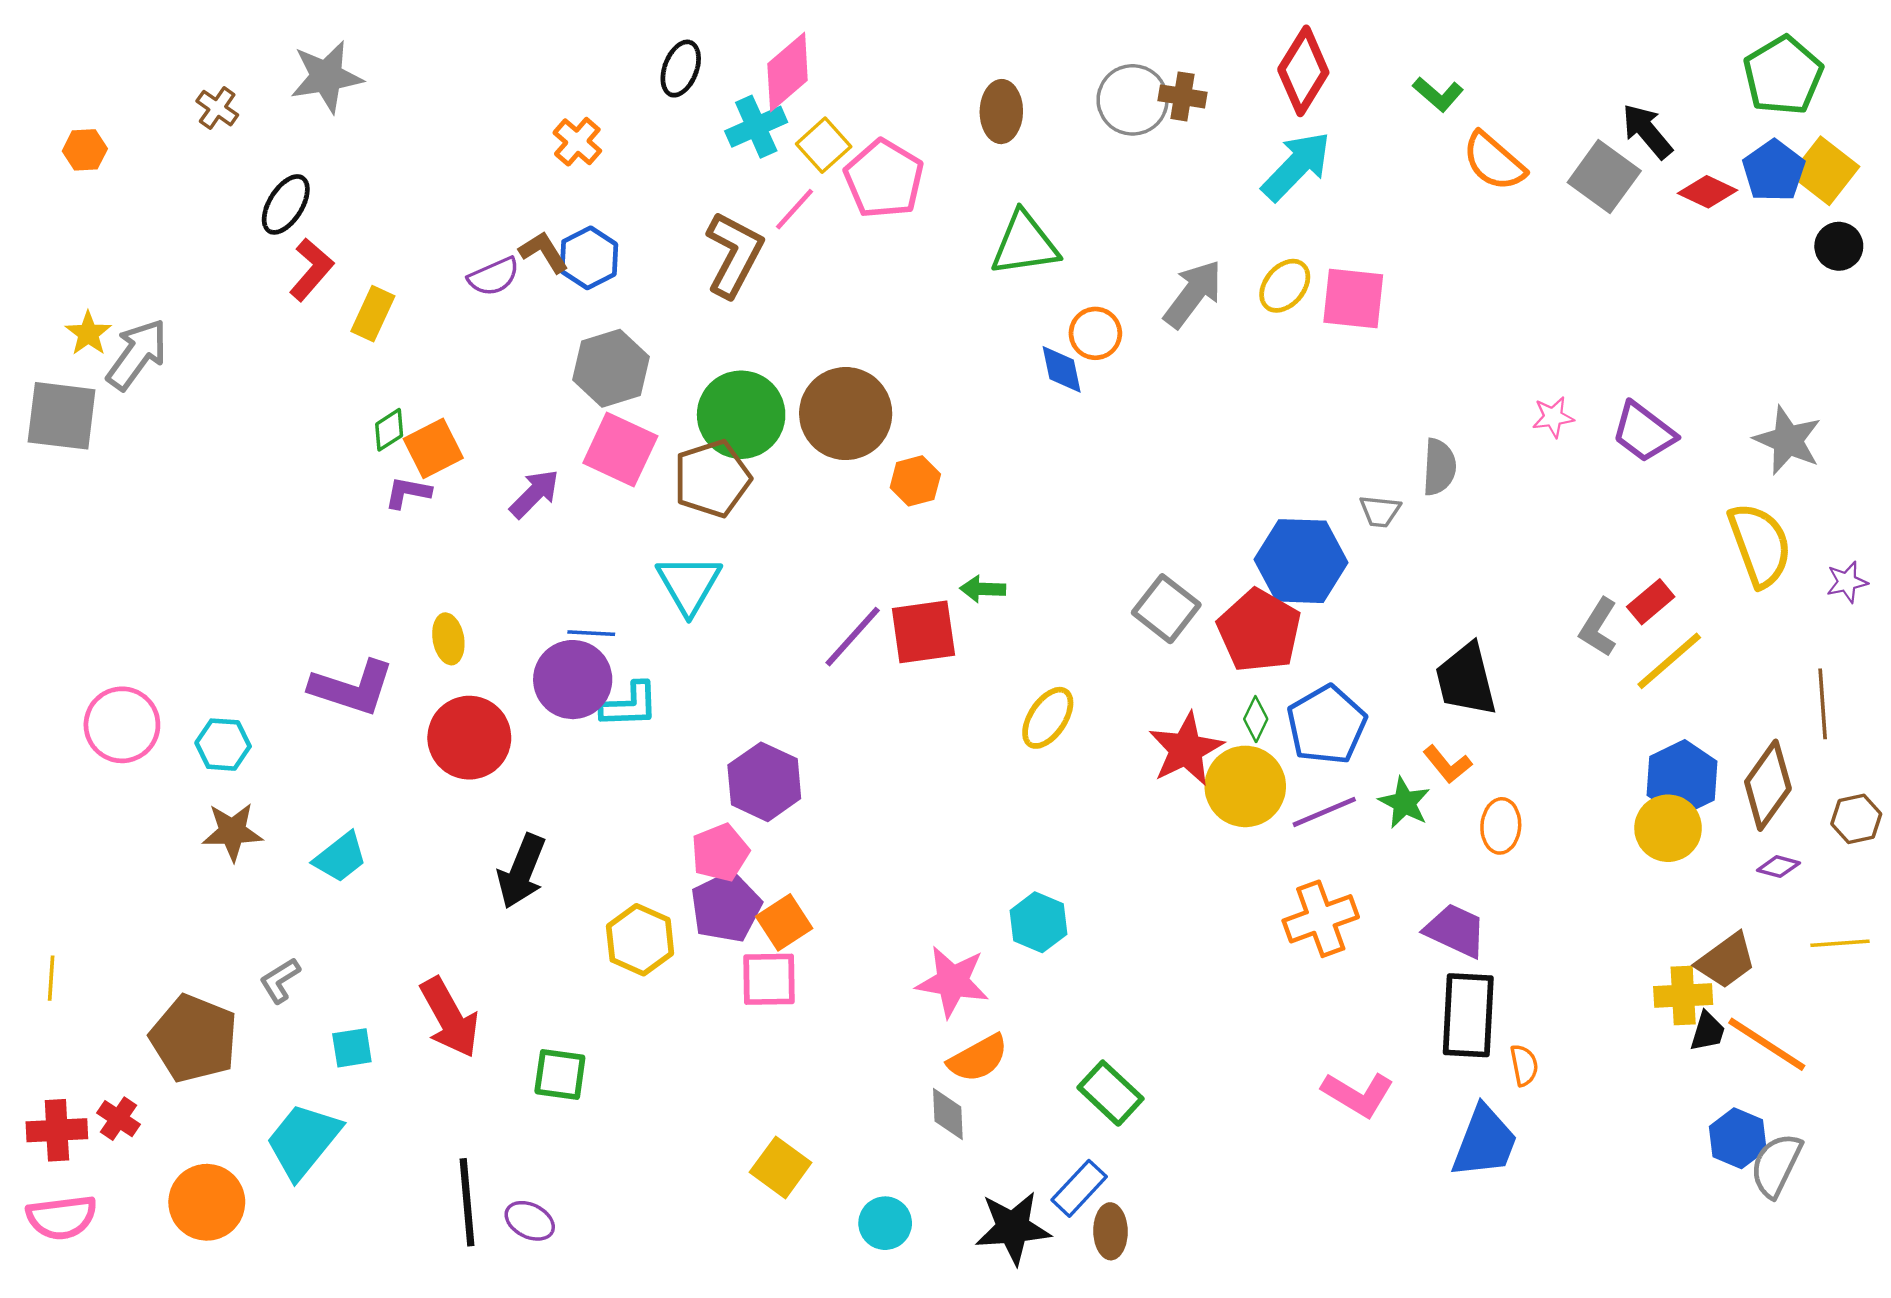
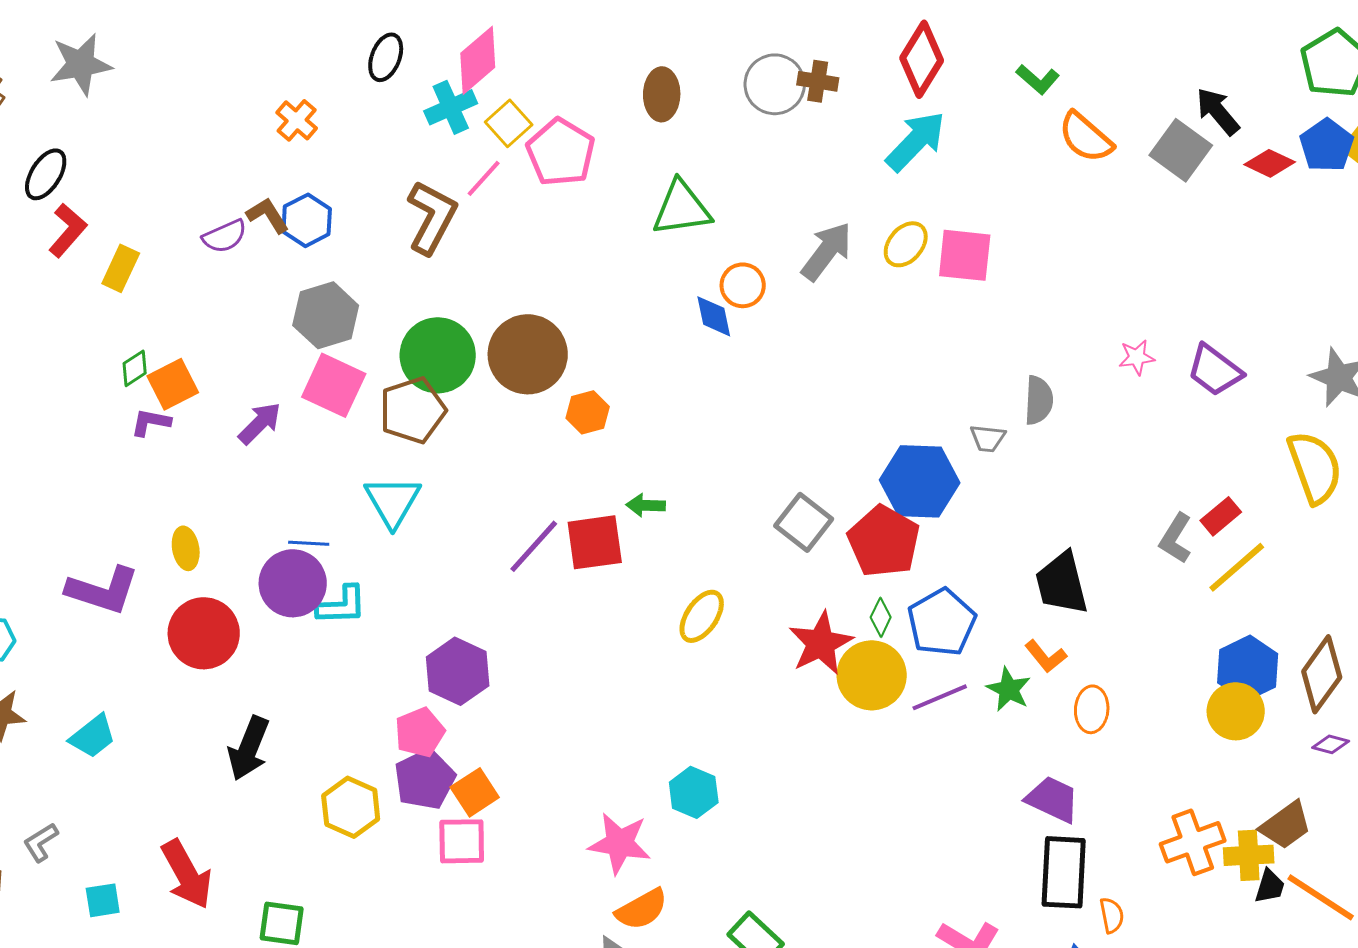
orange cross: (1321, 919) -> (1193, 842), moved

